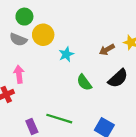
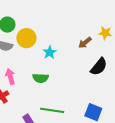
green semicircle: (84, 82) -> (41, 78), moved, turned -42

